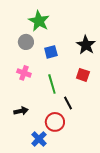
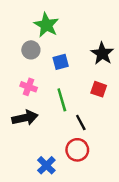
black arrow: (21, 111) -> (25, 118), moved, size x1.5
red circle: (55, 122) -> (77, 150), moved

